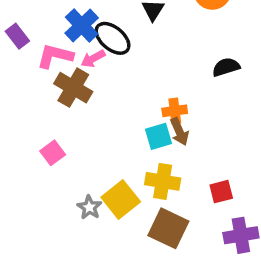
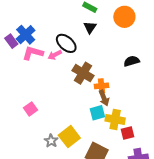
blue cross: (82, 25) -> (26, 35), moved
brown cross: (73, 88) -> (83, 73), moved
cyan square: (159, 136) -> (97, 113), moved
yellow cross: (163, 181) -> (115, 119), moved

